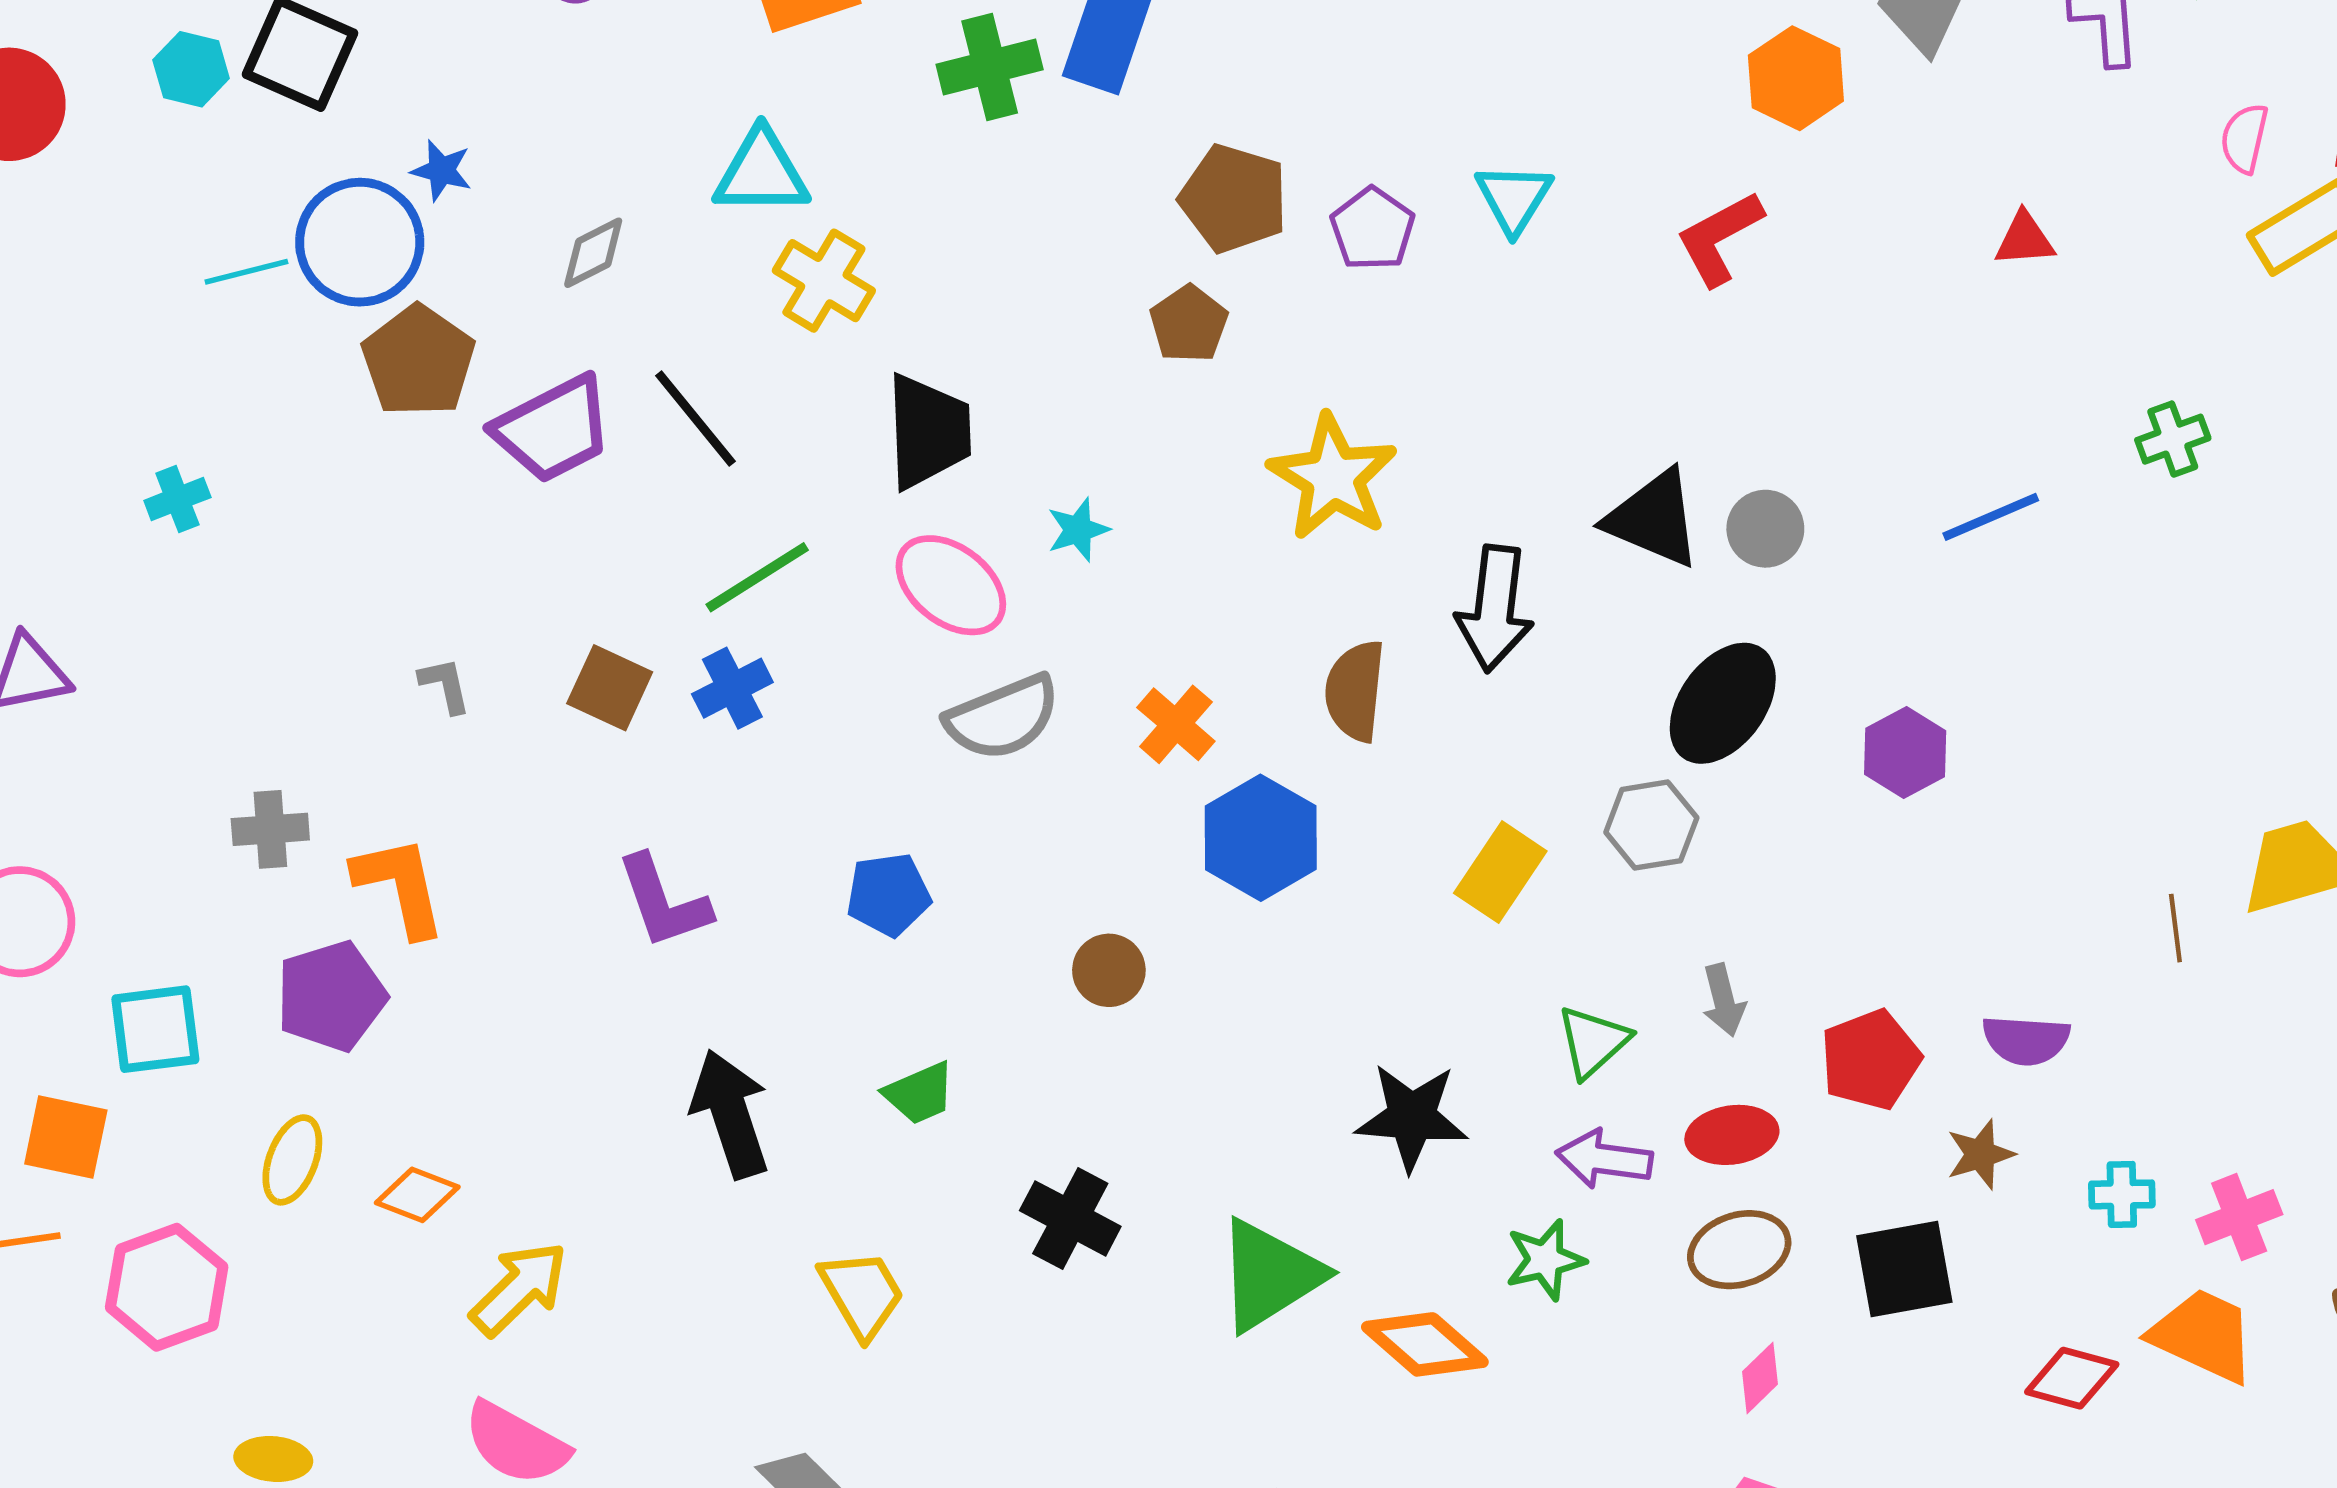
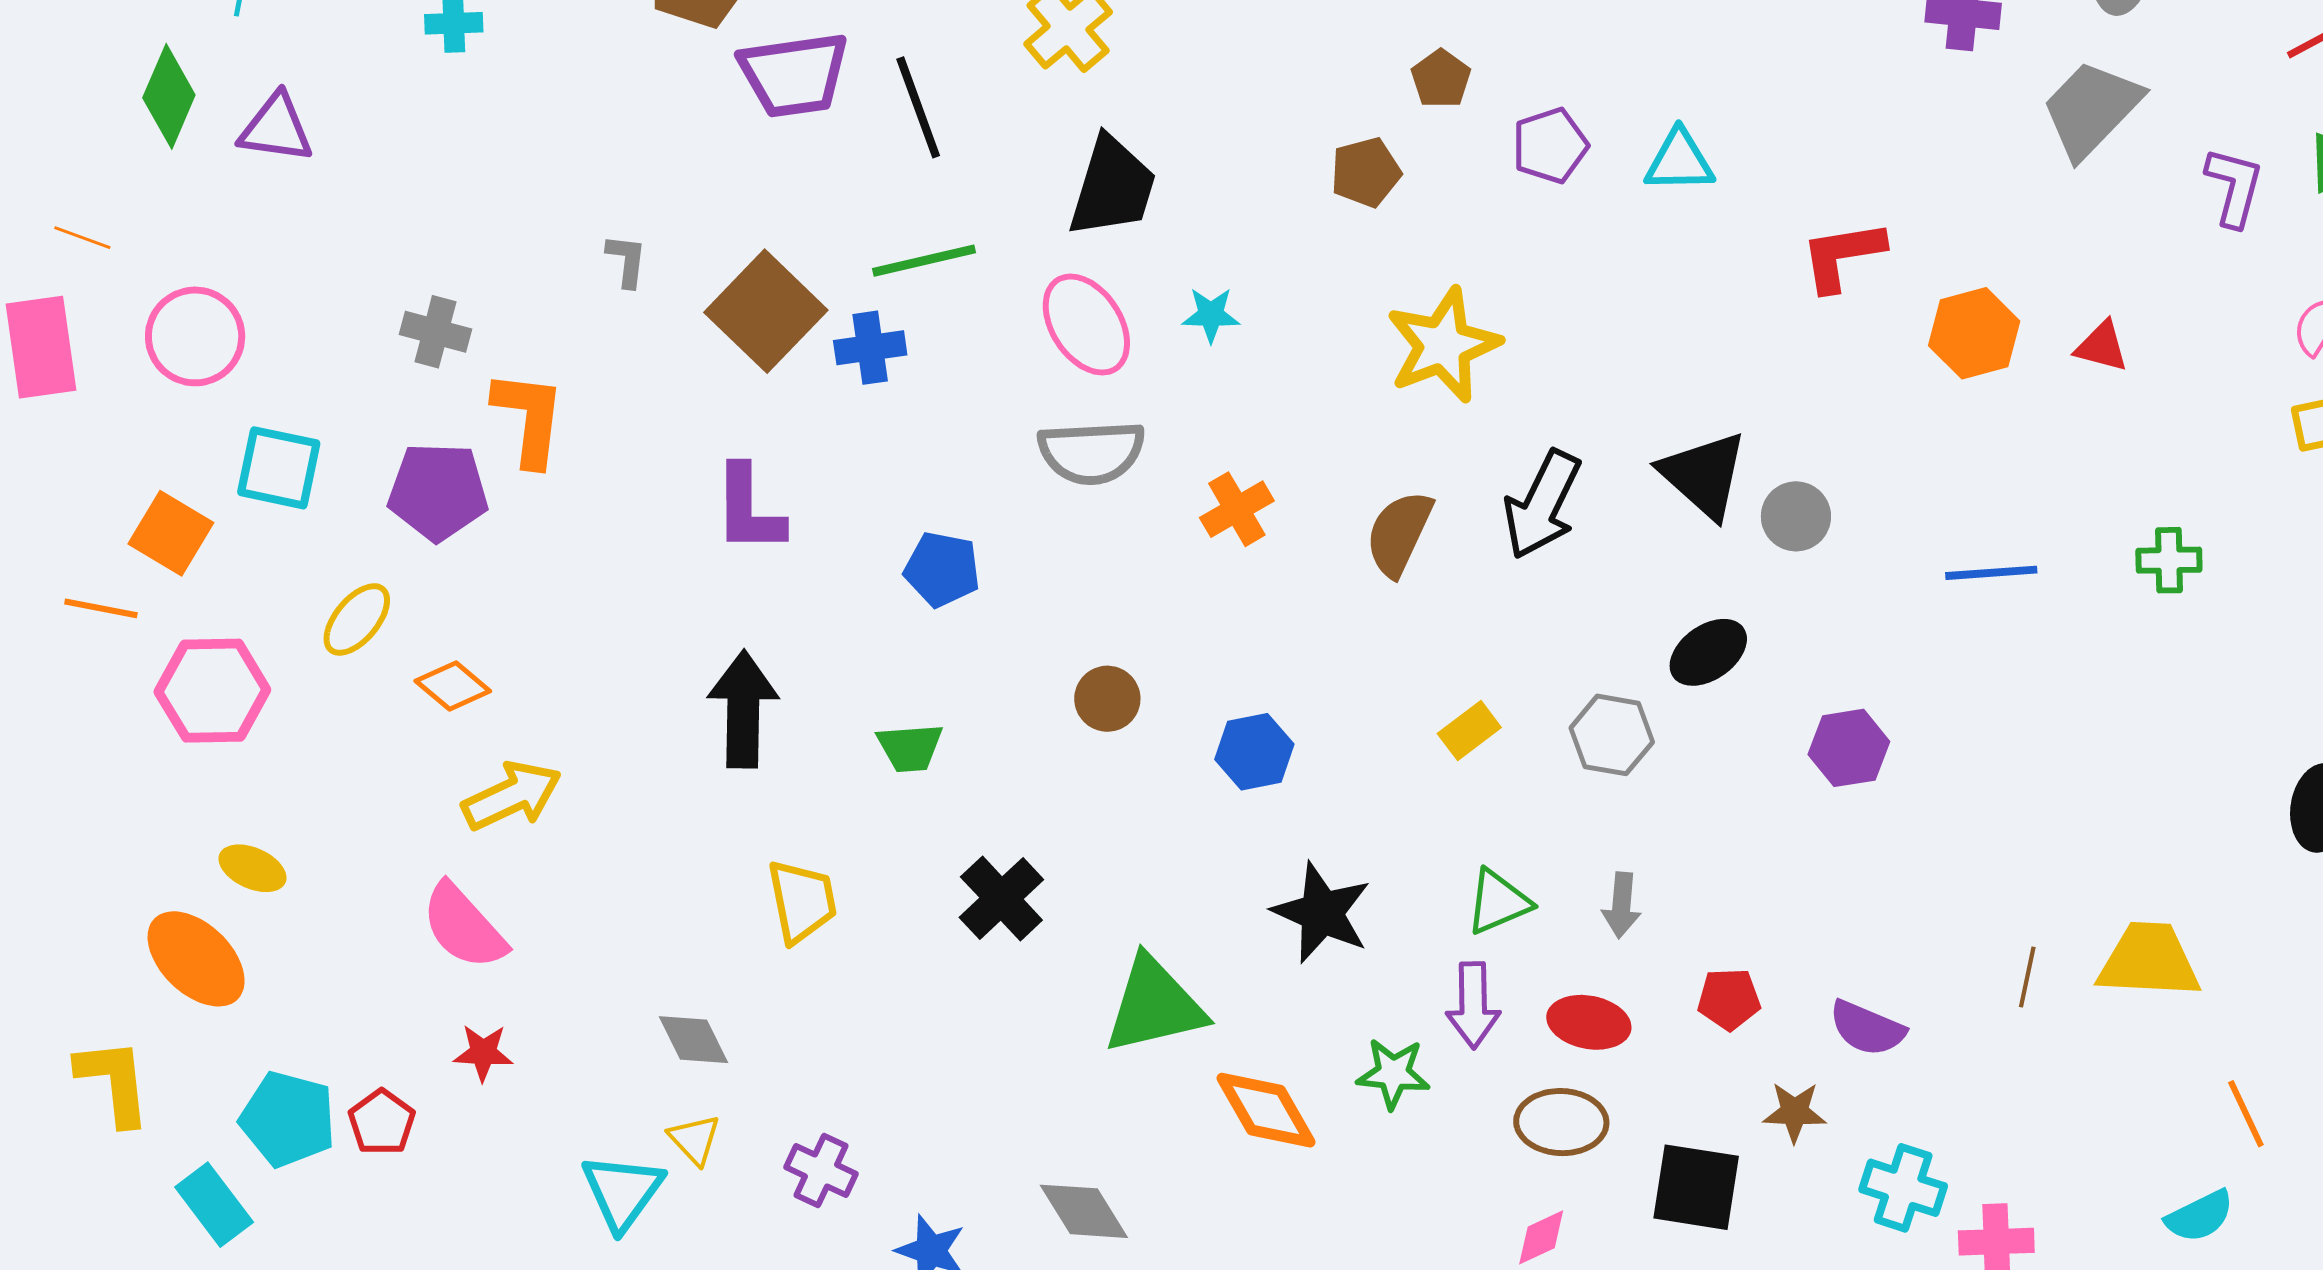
orange hexagon: (1796, 78) -> (1974, 333), moved
cyan triangle: (1514, 198) -> (1679, 161), turned 38
brown pentagon: (1234, 199) -> (1441, 79), size x0.6
brown square: (610, 688) -> (766, 311), size x1.5
black ellipse: (1723, 703) -> (1708, 652), size x0.7
blue hexagon: (1261, 838) -> (1254, 752), moved, size x0.7
yellow rectangle: (1500, 872) -> (1469, 730), size x0.7
red pentagon: (1870, 1060) -> (1729, 999), size x0.7
purple arrow: (1604, 1159) -> (1473, 1005), turned -118
cyan cross: (2122, 1194) -> (1903, 1188), size x1.4

